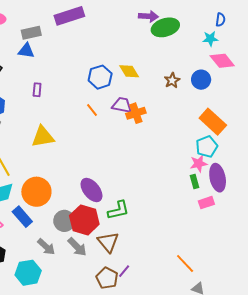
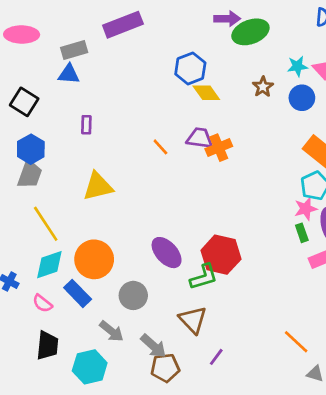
cyan star: (210, 39) -> (297, 66), moved
blue hexagon: (100, 77) -> (190, 68), moved
brown star: (172, 80) -> (263, 87), moved
red hexagon: (84, 220) -> (221, 255), moved
gray arrow: (77, 247) -> (153, 346), moved
brown pentagon: (107, 278) -> (165, 368), moved, turned -30

